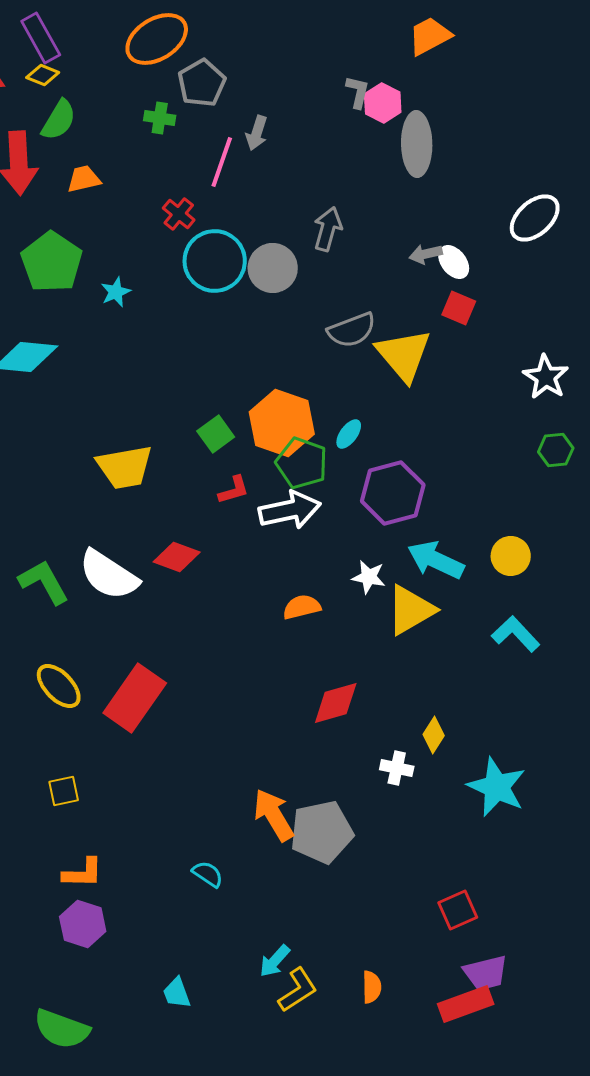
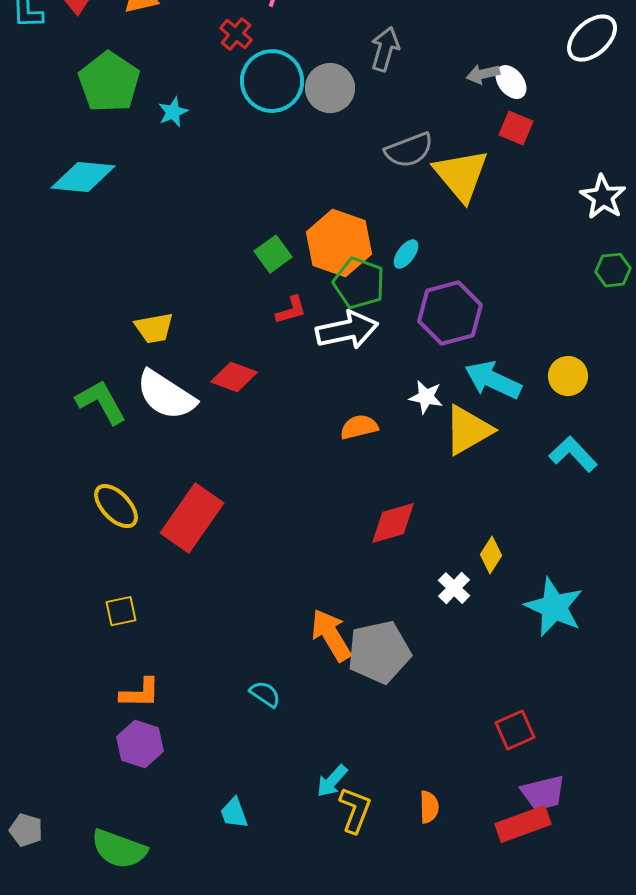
yellow trapezoid: (125, 467) -> (154, 328), moved, size x0.7
white cross: (397, 768) -> (454, 588), turned 32
yellow L-shape: (298, 990) -> (355, 810), turned -36

